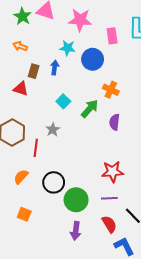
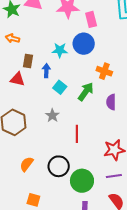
pink rectangle: (112, 36) -> (91, 19), moved
cyan star: (68, 48) -> (60, 50), moved
blue arrow: (55, 68) -> (46, 71), moved
red line: (36, 148) -> (77, 134), moved

